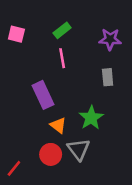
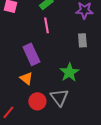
orange triangle: (58, 125) -> (26, 78), moved

